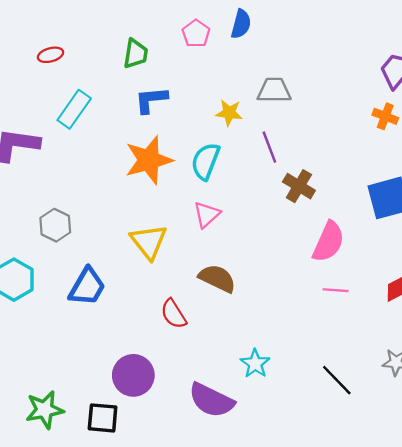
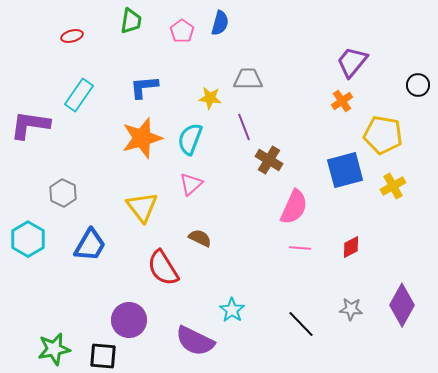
green trapezoid: (136, 54) -> (131, 21), moved
red ellipse: (51, 55) -> (72, 36), moved
orange cross: (385, 116) -> (342, 101), turned 35
brown semicircle: (217, 278) -> (200, 238), size x0.7
red semicircle: (174, 314) -> (163, 268), size x1.4

